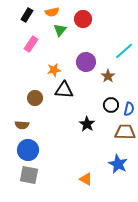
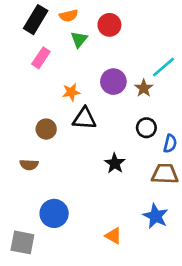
black rectangle: (27, 15) -> (36, 20), size x1.5
brown star: (108, 76) -> (144, 88), moved
black circle: (111, 105) -> (146, 128), moved
blue circle: (28, 150) -> (54, 213), moved
gray square: (29, 175) -> (22, 242), moved

